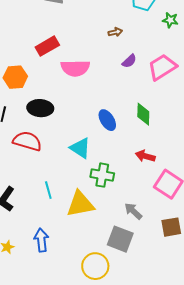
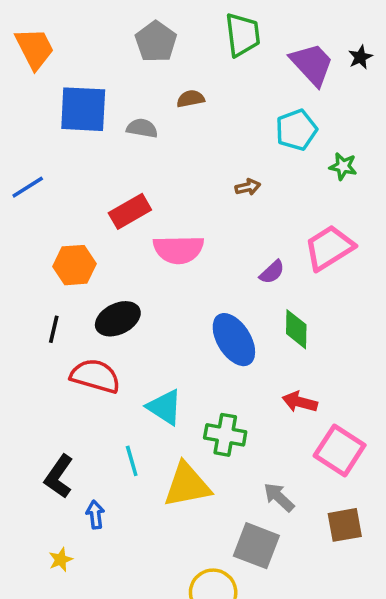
purple semicircle: (129, 61) -> (272, 272), moved
black ellipse: (40, 108) -> (118, 319), turned -30
blue ellipse: (107, 120) -> (234, 340), size x1.4
cyan triangle: (80, 148) -> (165, 407), moved
blue arrow: (41, 240) -> (95, 515), moved, size x0.7

